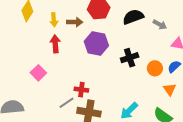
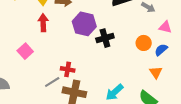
black cross: (130, 58) -> (105, 38), moved
orange circle: (155, 68) -> (144, 43), moved

